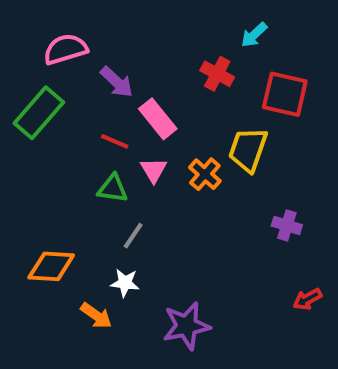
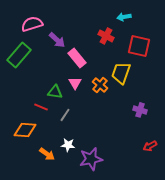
cyan arrow: (254, 35) -> (124, 17), turned 32
red line: (115, 141) -> (41, 107), moved
white star: (125, 283) -> (68, 145), moved

